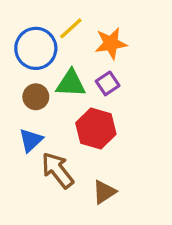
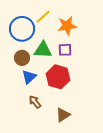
purple square: (108, 83) -> (65, 50), turned 32
blue triangle: (31, 140) -> (29, 77), moved
brown arrow: (57, 170) -> (35, 102), size x0.6

